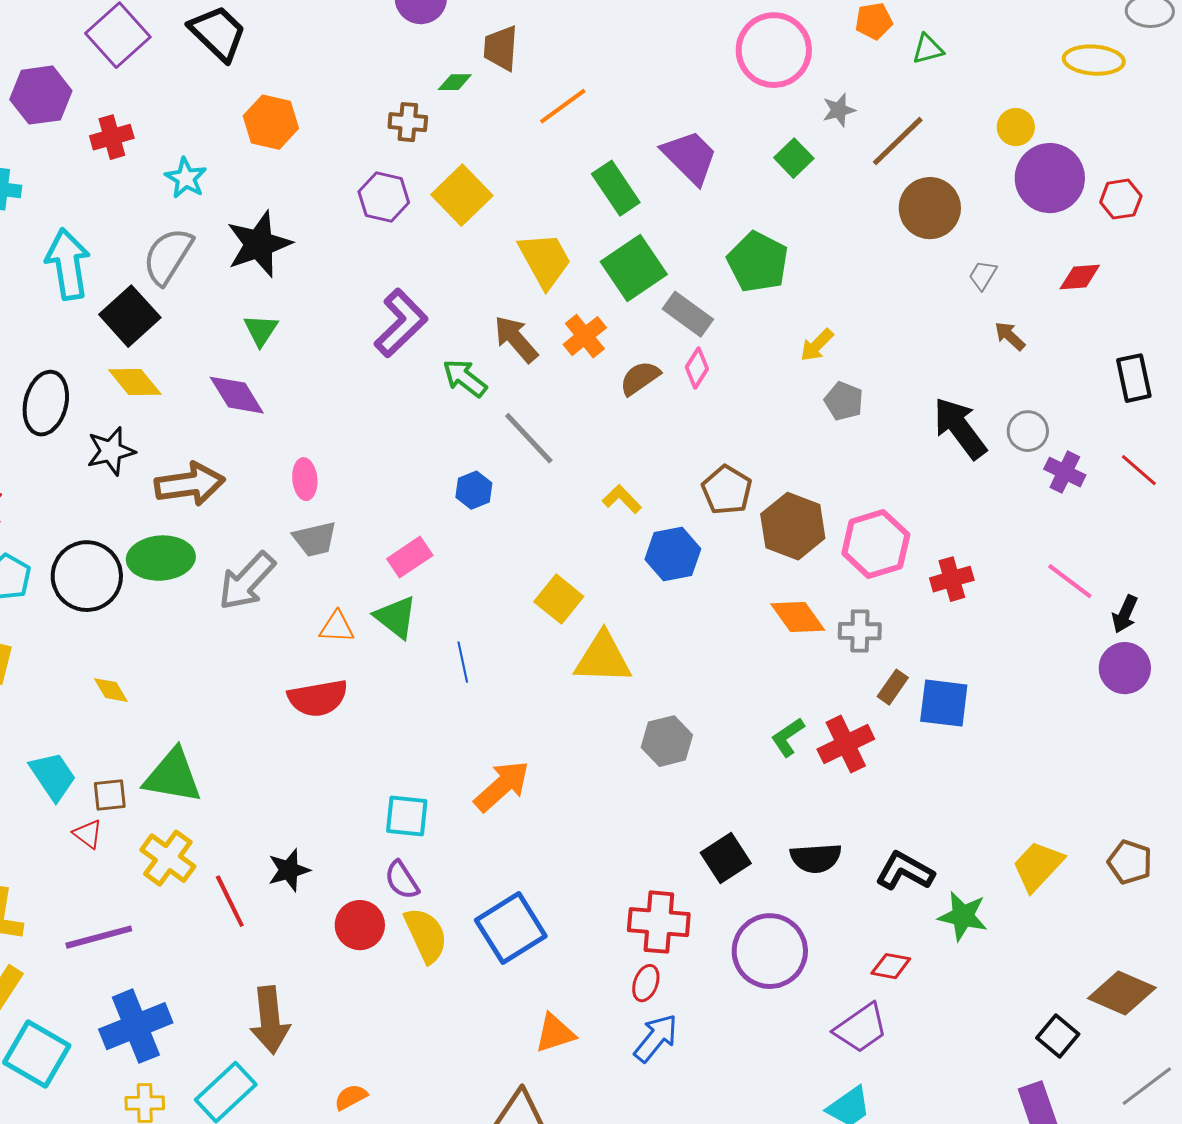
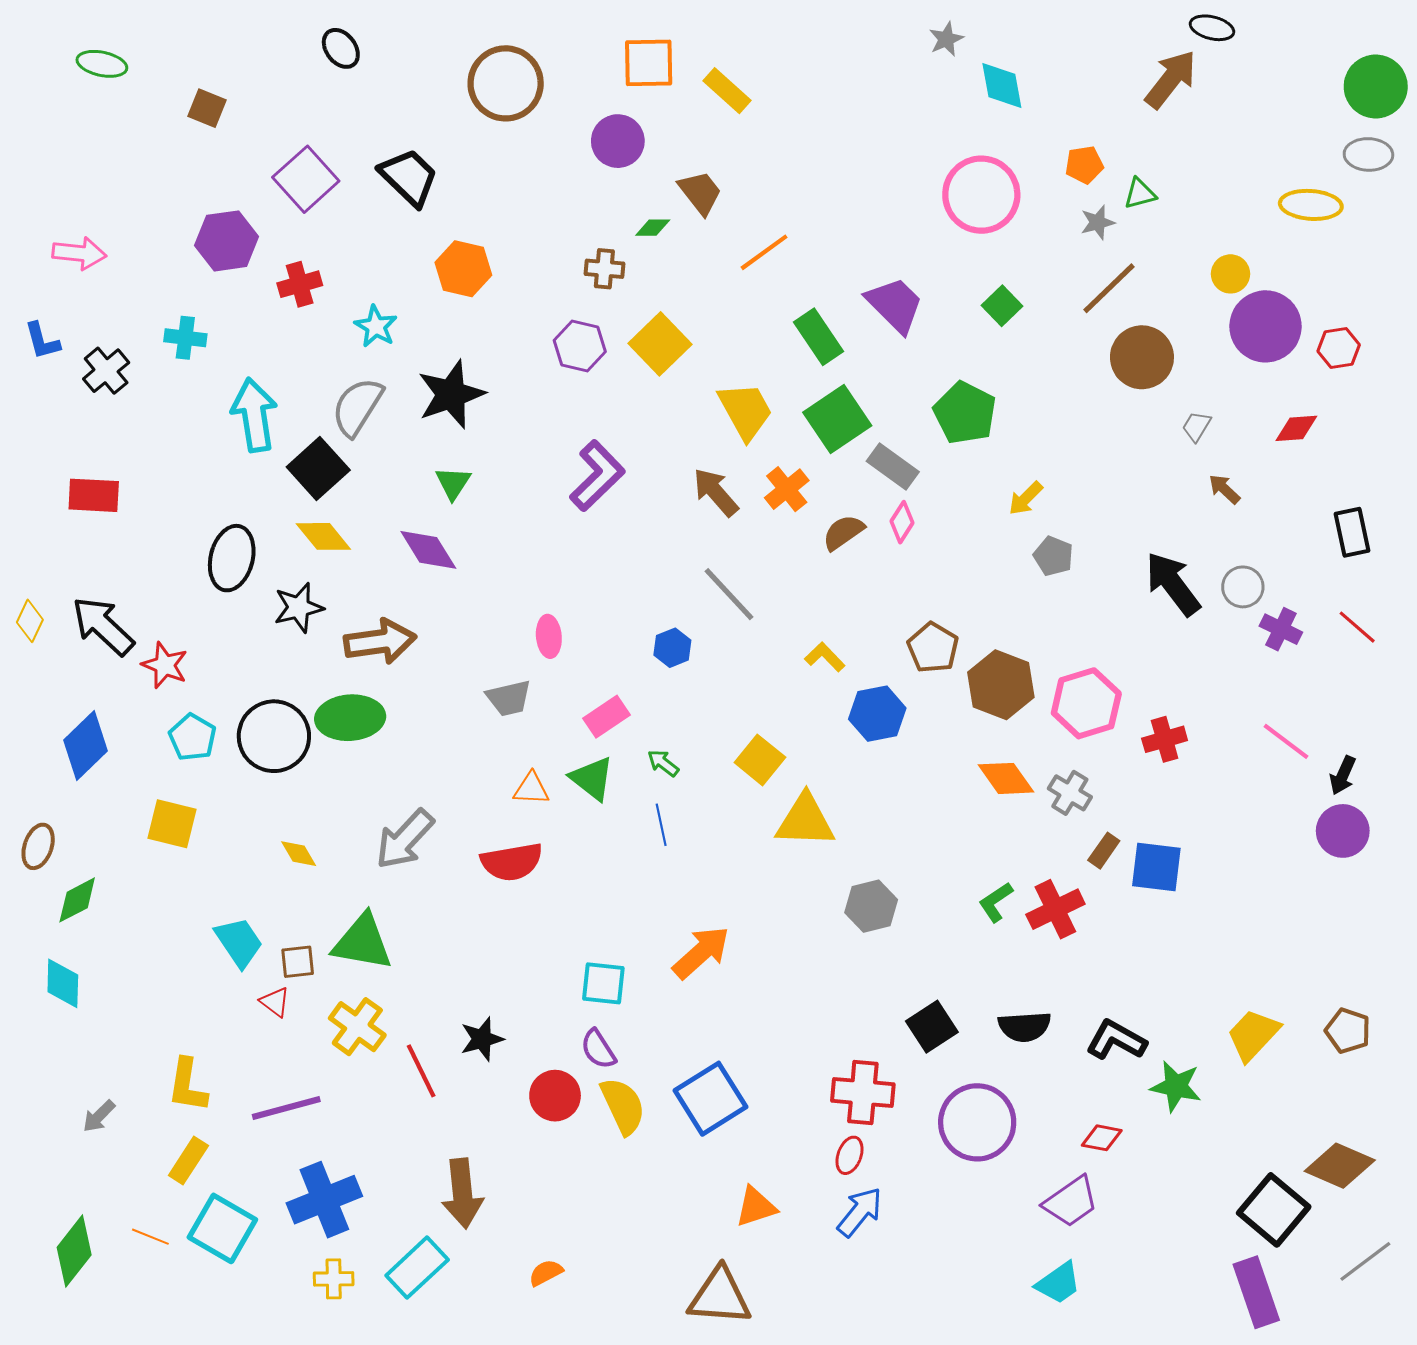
brown trapezoid: (501, 48) -> (700, 193), turned 138
gray star: (839, 110) -> (1098, 222), moved
green arrow: (465, 378) -> (663, 763), moved, size x0.7
pink ellipse: (305, 479) -> (549, 636), moved
gray arrow: (247, 581) -> (405, 839), moved
gray cross: (860, 631) -> (1070, 793), turned 30
black square: (1058, 1036) -> (1274, 1210), size x1.6

